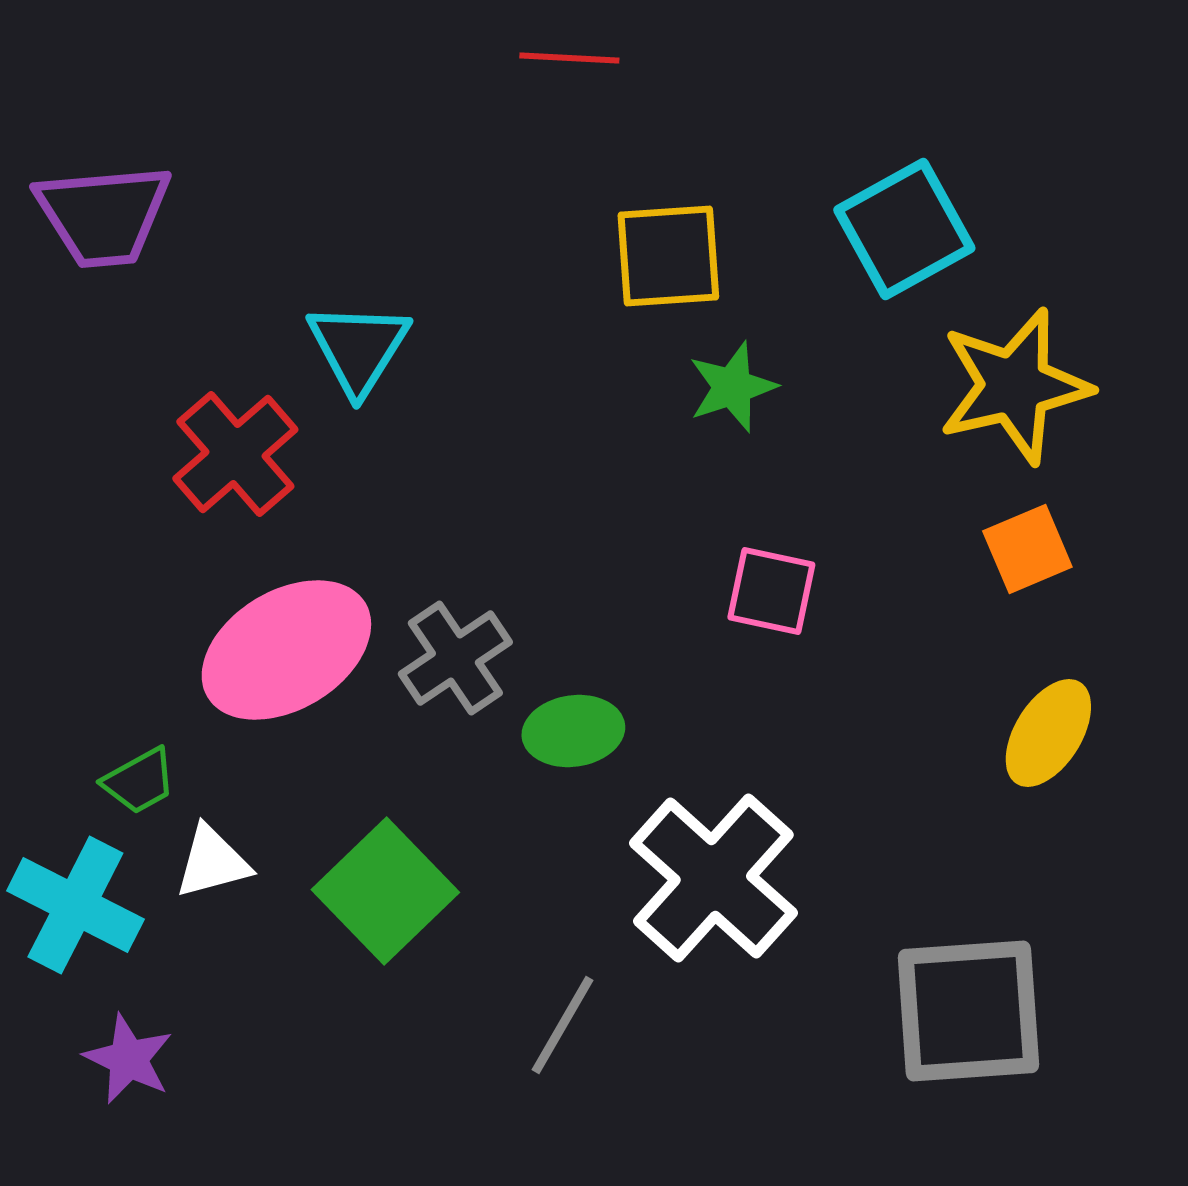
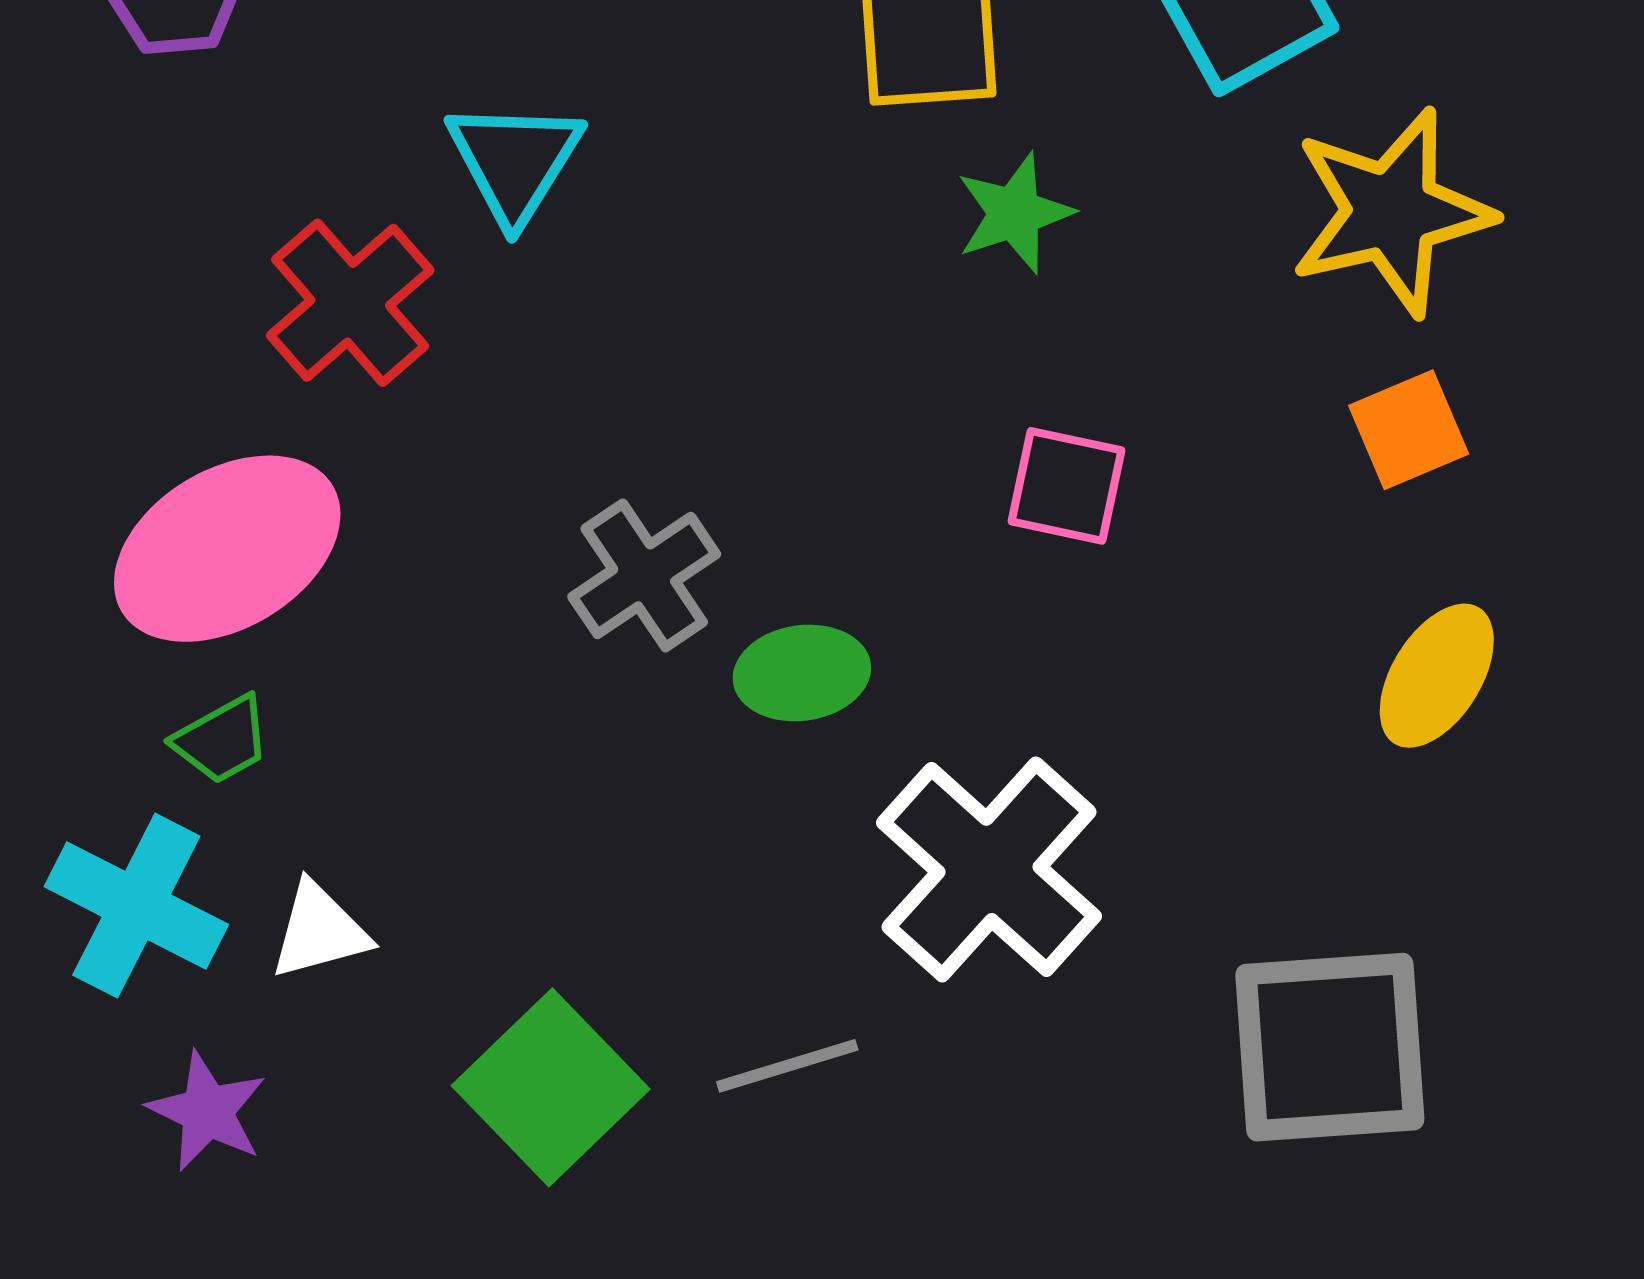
pink ellipse: (286, 650) -> (227, 549), moved
white triangle: (212, 862) -> (319, 931), moved
green square: (385, 891) -> (551, 1087), moved
gray line: (562, 1025) -> (787, 1066), turned 43

